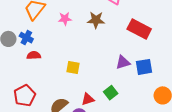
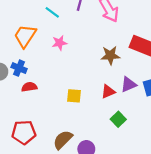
brown star: (96, 20) -> (110, 55), moved
red pentagon: (25, 96) -> (24, 132), turned 30
red triangle: (88, 99) -> (108, 91), moved

